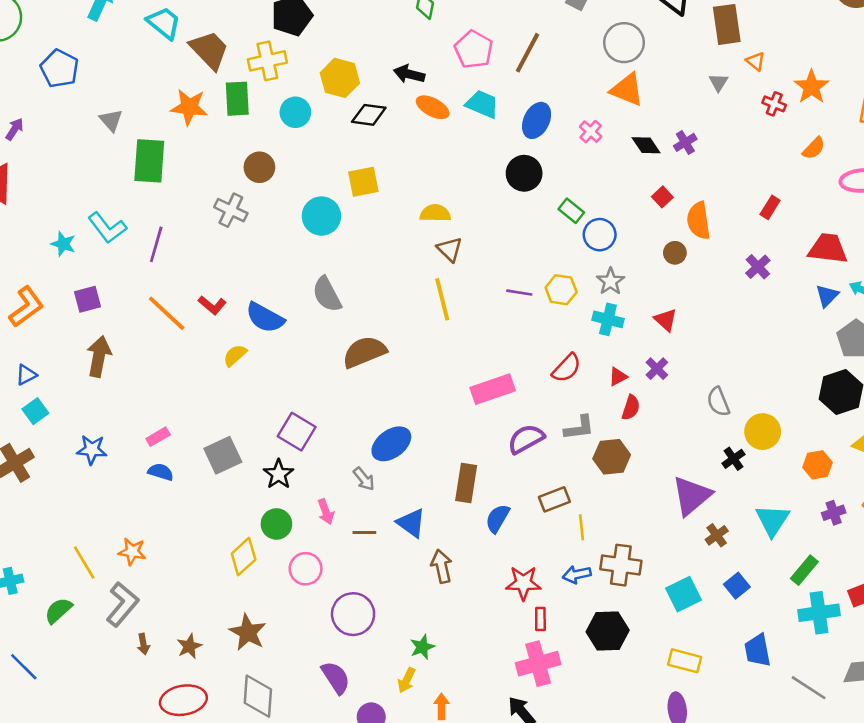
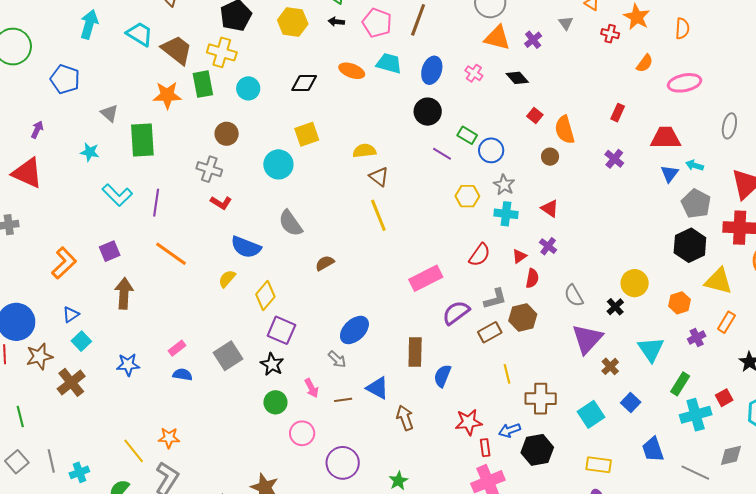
yellow cross: (267, 61) -> (222, 52), turned 36
black arrow: (409, 74) -> (336, 22), moved, size x0.7
yellow hexagon: (340, 78) -> (293, 22), moved
purple cross: (685, 142) -> (533, 40), moved
cyan star: (63, 244) -> (90, 152), moved
purple line: (519, 293) -> (442, 154), moved, turned 30
red L-shape: (212, 305) -> (221, 203), moved
brown semicircle: (364, 352) -> (325, 263), size x0.6
gray semicircle: (718, 402) -> (574, 296), moved
brown rectangle: (554, 499) -> (490, 332), moved
yellow diamond: (244, 557) -> (265, 296), moved
blue arrow: (577, 574) -> (510, 430), moved

